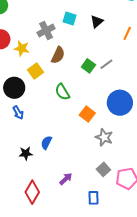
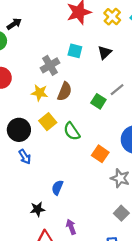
yellow star: (22, 48) -> (39, 93), moved
gray line: (106, 64) -> (117, 90), moved
yellow square: (36, 71) -> (48, 122), moved
black star: (26, 153) -> (38, 209), moved
purple arrow: (66, 179) -> (71, 227), moved, turned -64

